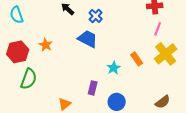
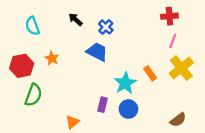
cyan semicircle: (17, 15) -> (32, 26), moved
cyan star: (114, 68) -> (125, 83), size x1.5
blue circle: (117, 102) -> (128, 109), moved

